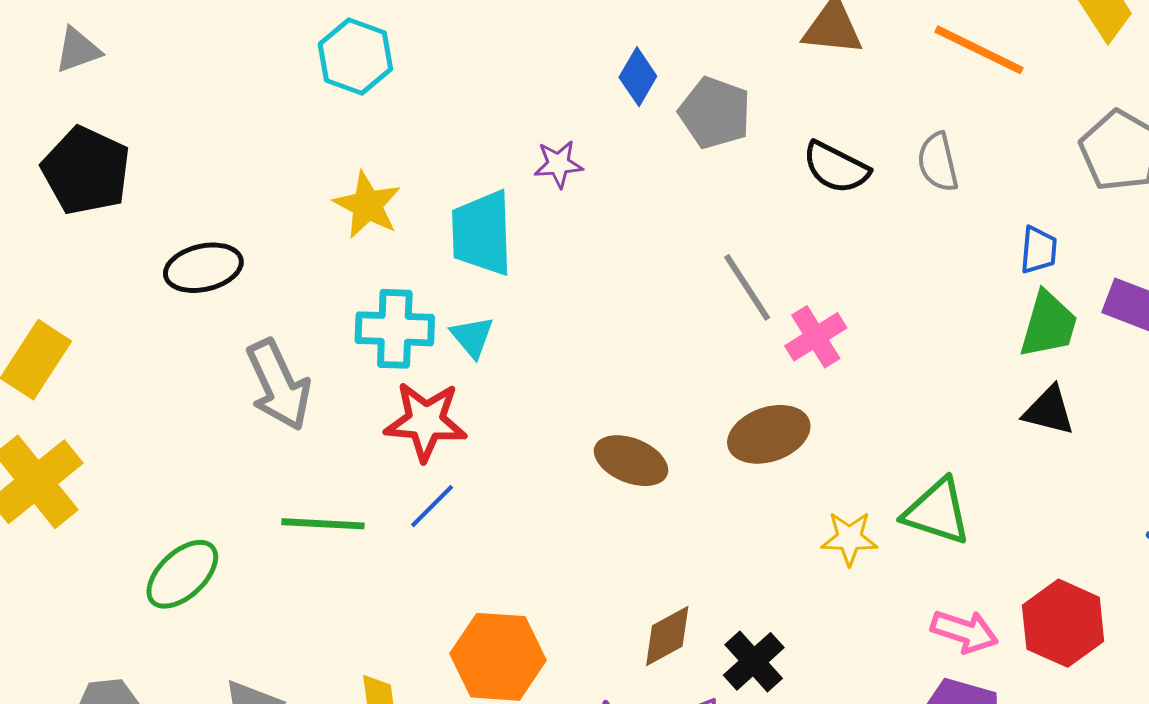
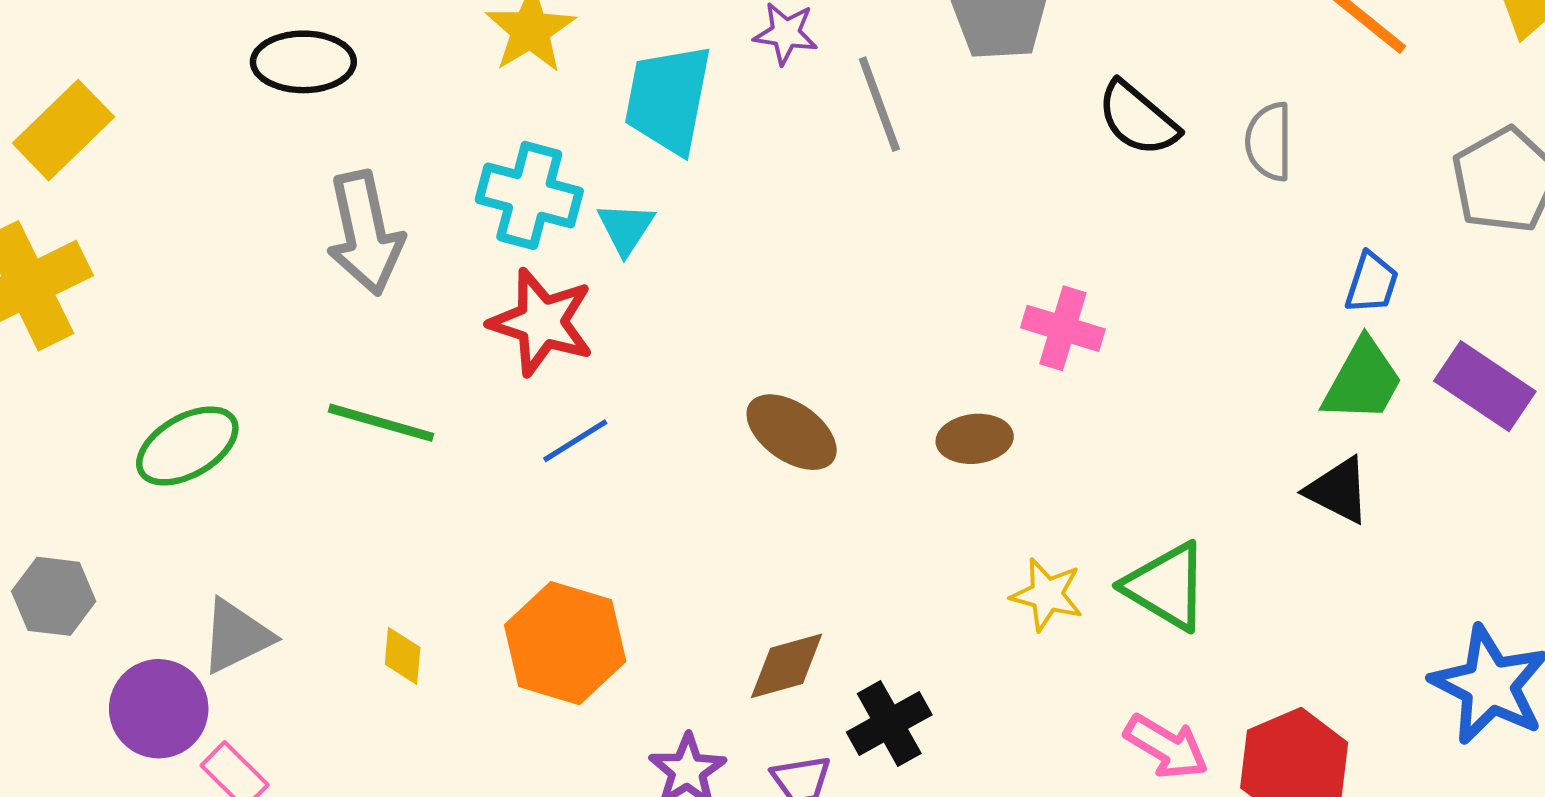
gray line: (747, 287) -> (879, 104), moved
pink cross: (816, 337) -> (1063, 328), turned 36
brown ellipse: (769, 434) -> (975, 439), size x0.7
blue line: (432, 506) -> (575, 441), moved

